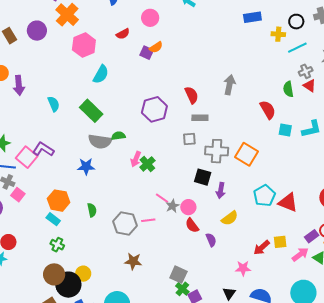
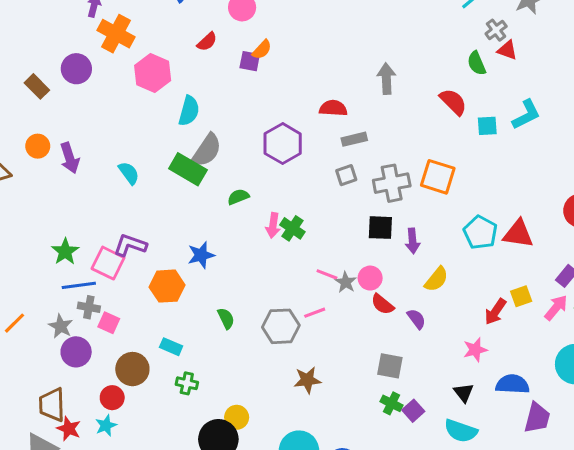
red semicircle: (192, 95) -> (333, 108), turned -48
gray semicircle: (100, 141) -> (207, 150), moved, turned -50
orange hexagon: (59, 201) -> (167, 286), moved
brown circle: (54, 274) -> (132, 369), moved
gray square: (178, 275) -> (390, 366), moved

